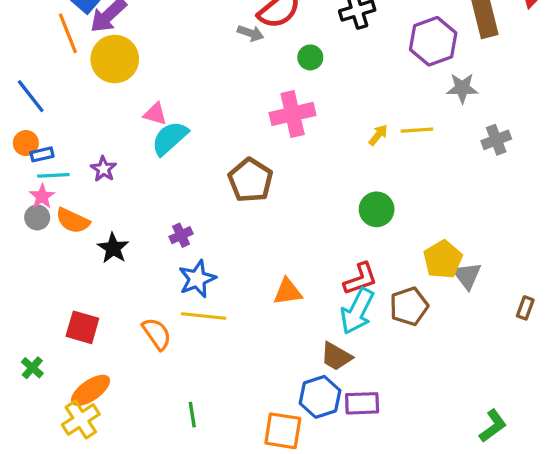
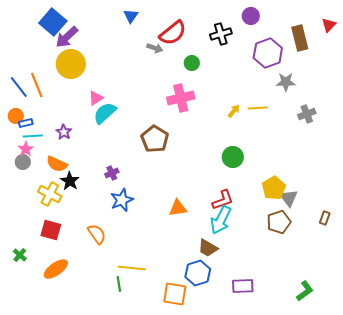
orange line: (68, 33) -> (37, 85), moved
pink triangle: (155, 114) -> (96, 98), turned -49
orange semicircle: (73, 221) -> (57, 164), moved
brown pentagon: (409, 306) -> (279, 222), moved
yellow line: (204, 316) -> (132, 268), moved
purple rectangle: (362, 403) -> (243, 286), moved
yellow cross: (81, 419) -> (50, 194), moved, turned -30

